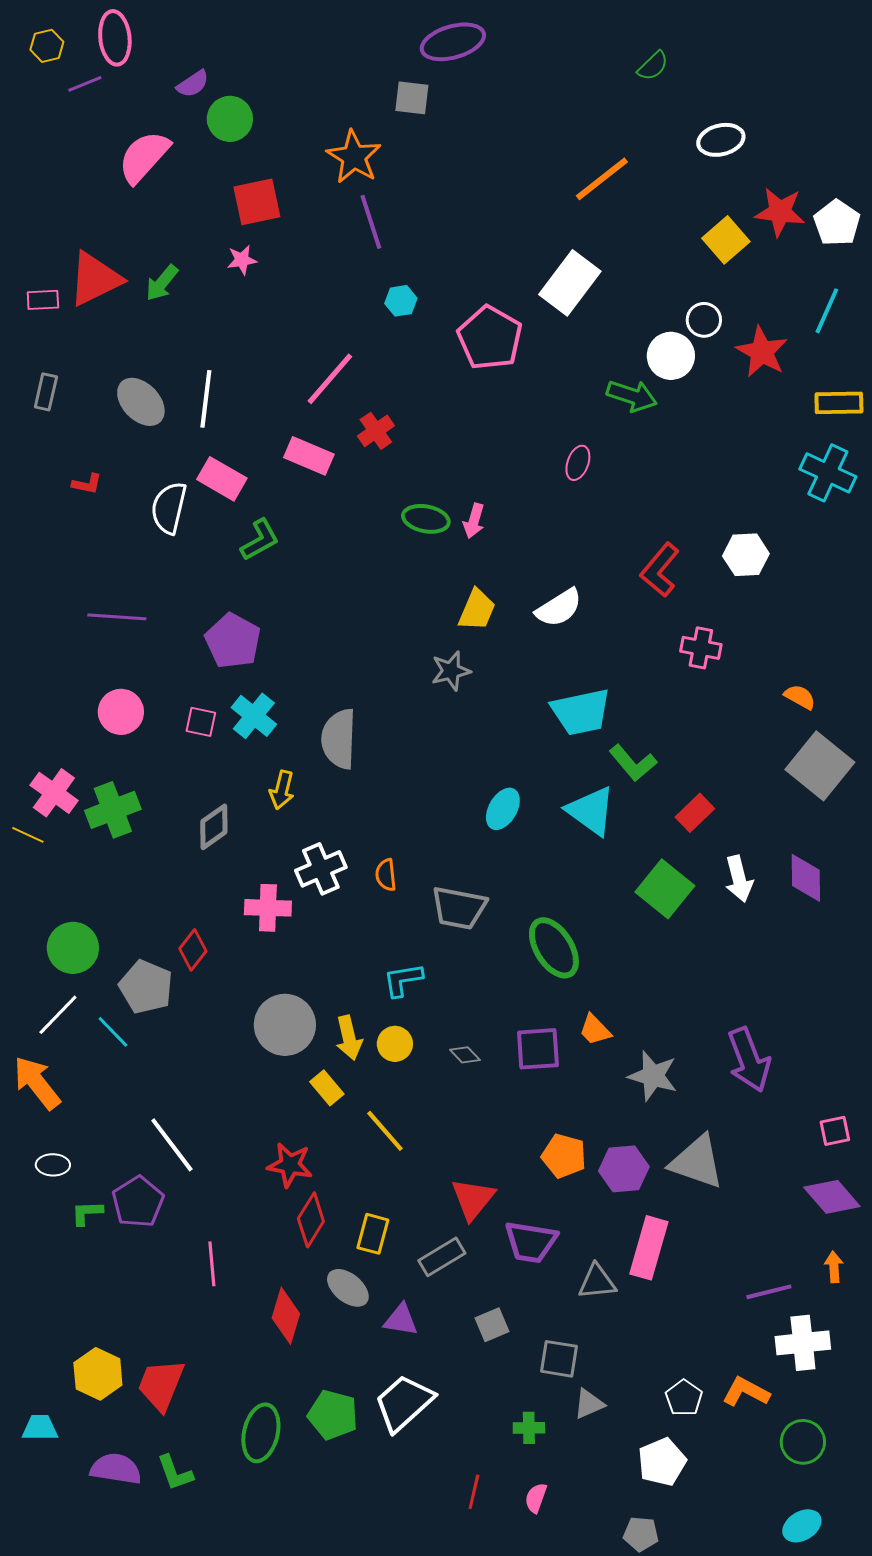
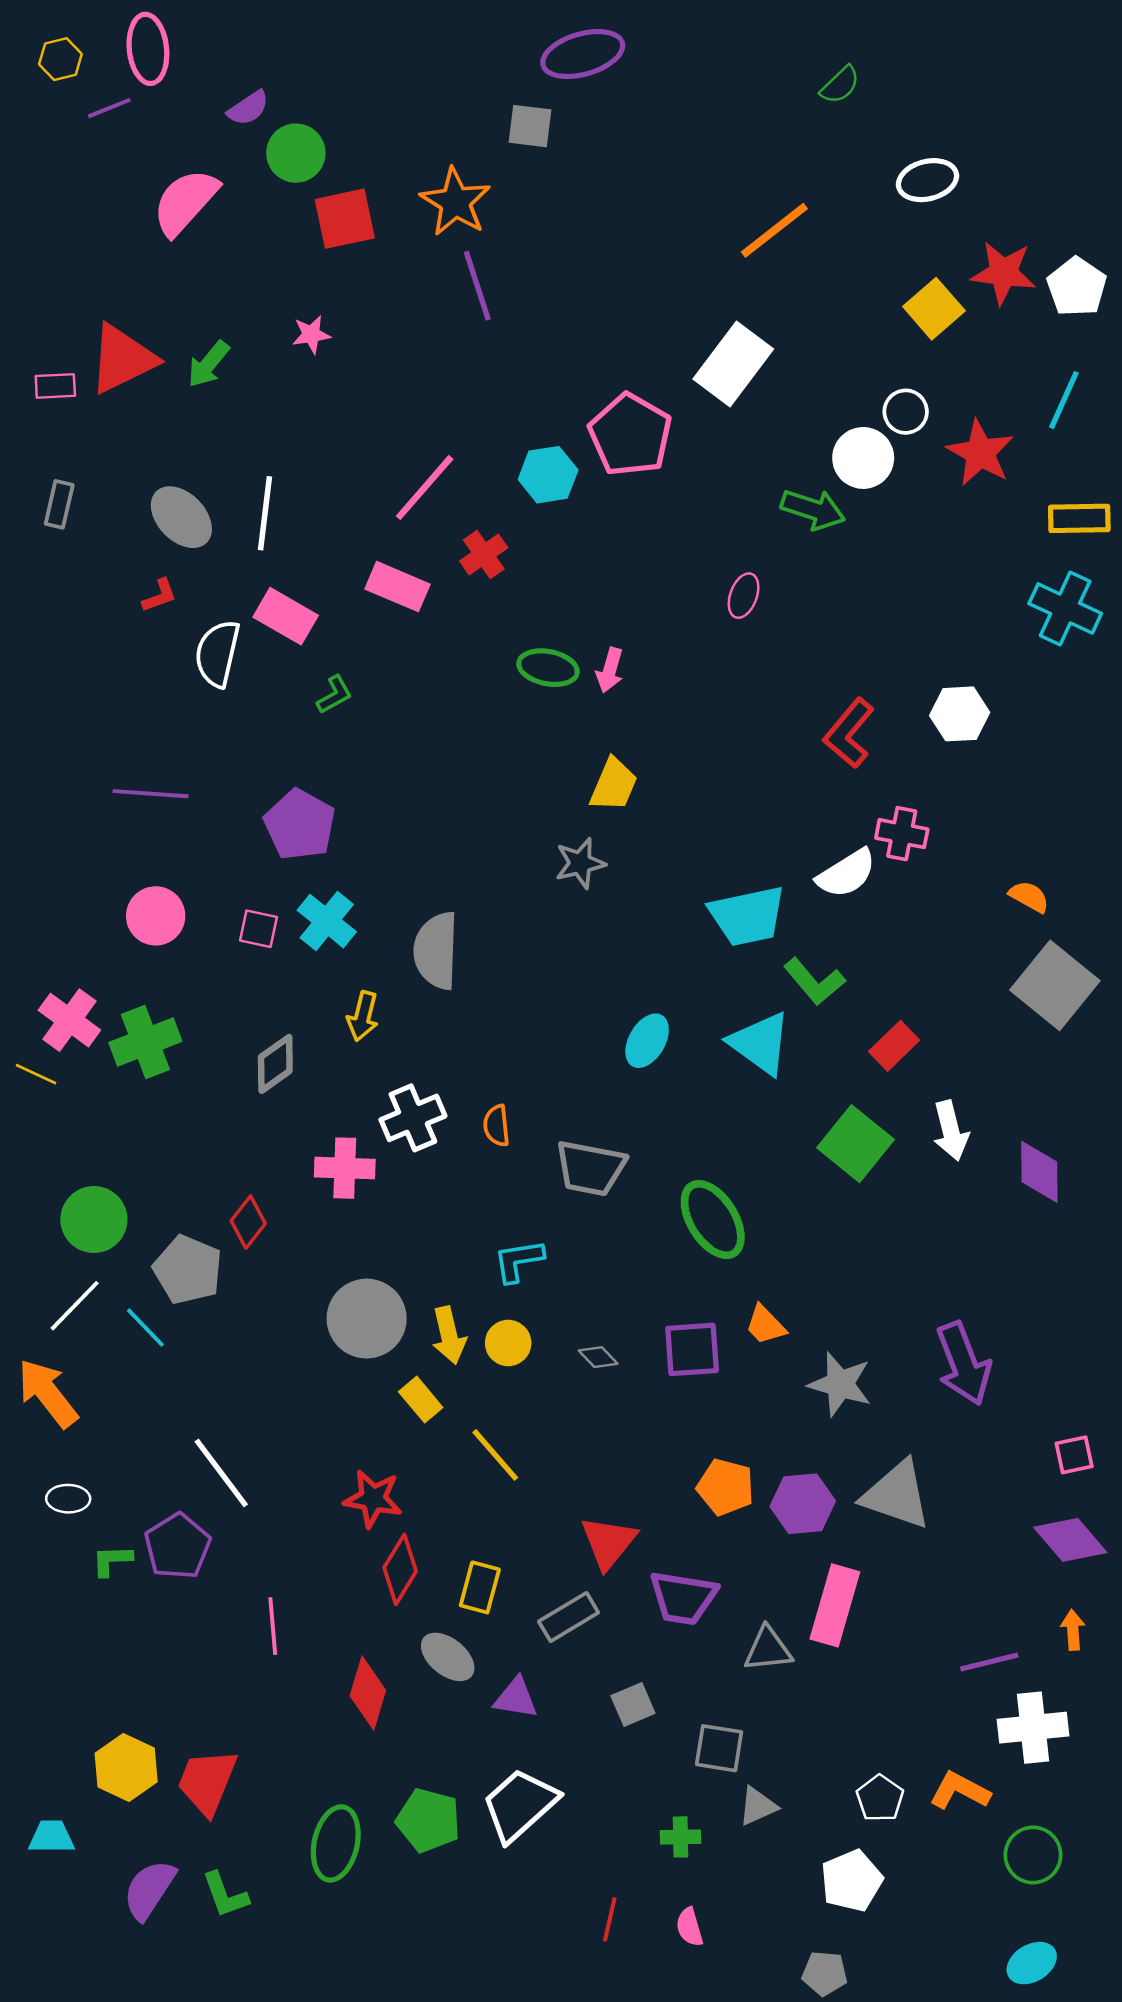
red square: (257, 202) -> (345, 219), moved
cyan hexagon: (401, 301) -> (548, 475), moved, size x1.4
red L-shape: (87, 484) -> (160, 596), moved, turned -32
green L-shape: (260, 540) -> (334, 695), size x0.7
white semicircle: (559, 608) -> (846, 873), moved
purple diamond: (806, 878) -> (1039, 1172), moved
purple semicircle: (116, 1469) -> (149, 1890), turned -66
pink semicircle: (536, 1498) -> (690, 1927), turned -36

